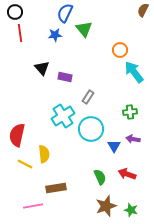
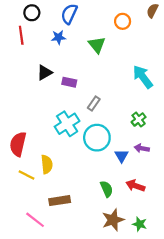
black circle: (15, 12) -> (32, 13), moved
green triangle: (84, 29) -> (97, 45), moved
orange circle: (120, 50) -> (123, 21), moved
black triangle: (42, 68) -> (45, 73), turned 42
green cross: (130, 112) -> (139, 120), turned -32
pink line: (33, 206) -> (35, 220), turned 48

